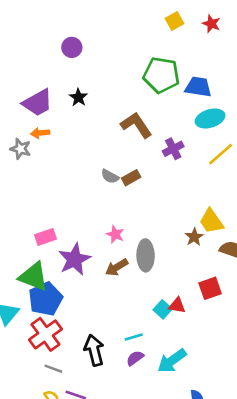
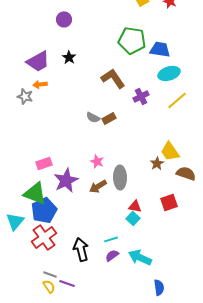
red triangle: (177, 305) -> (135, 206), moved
cyan arrow: (172, 361) -> (140, 257), turned 60
gray line: (53, 369) -> (50, 274), moved

